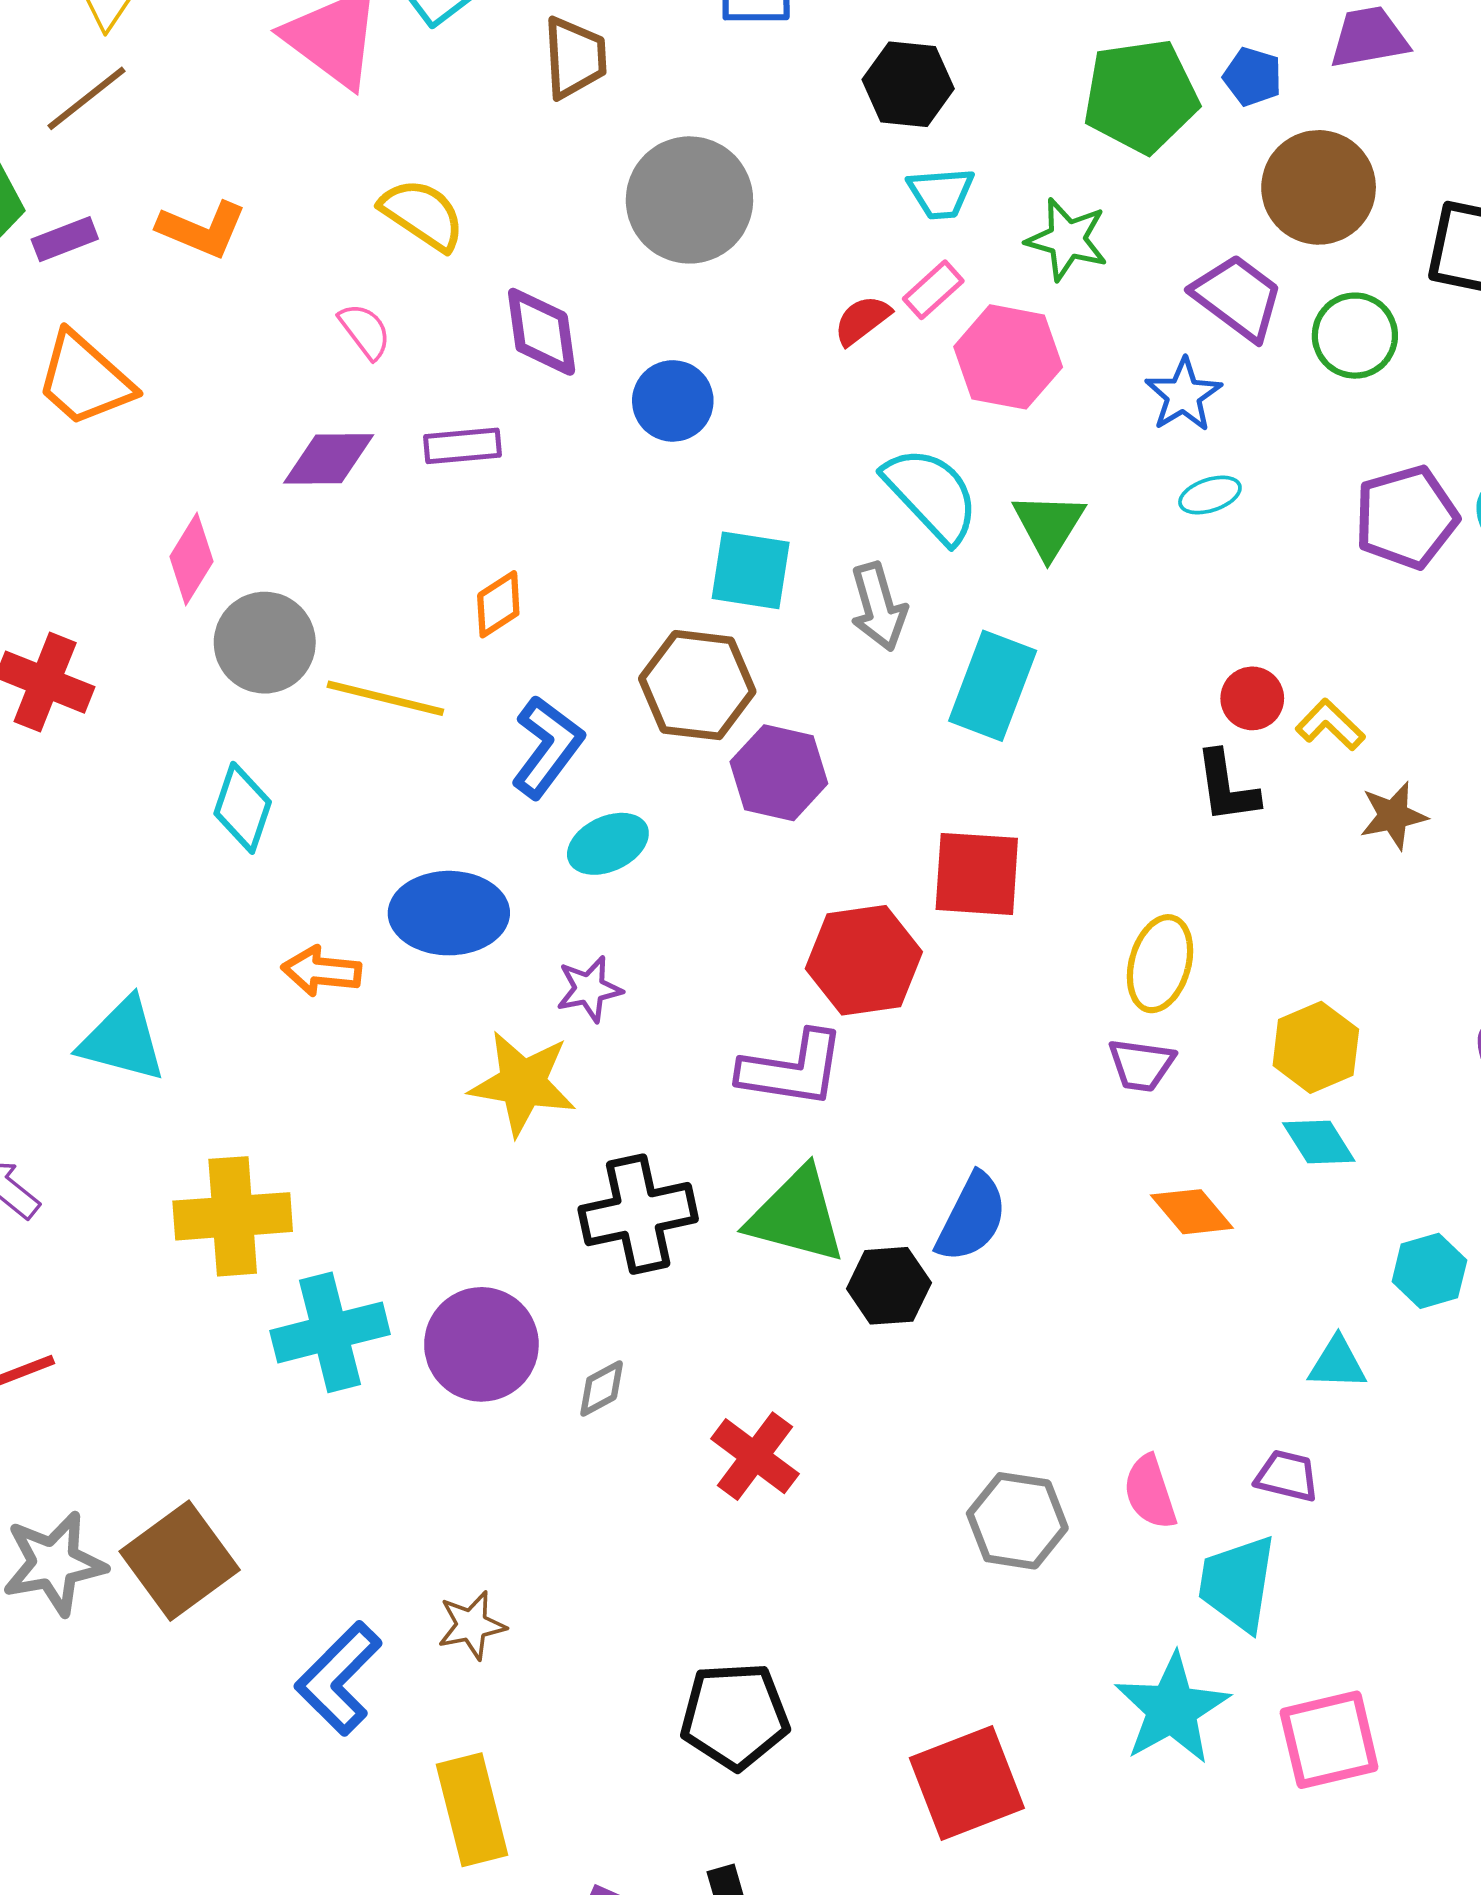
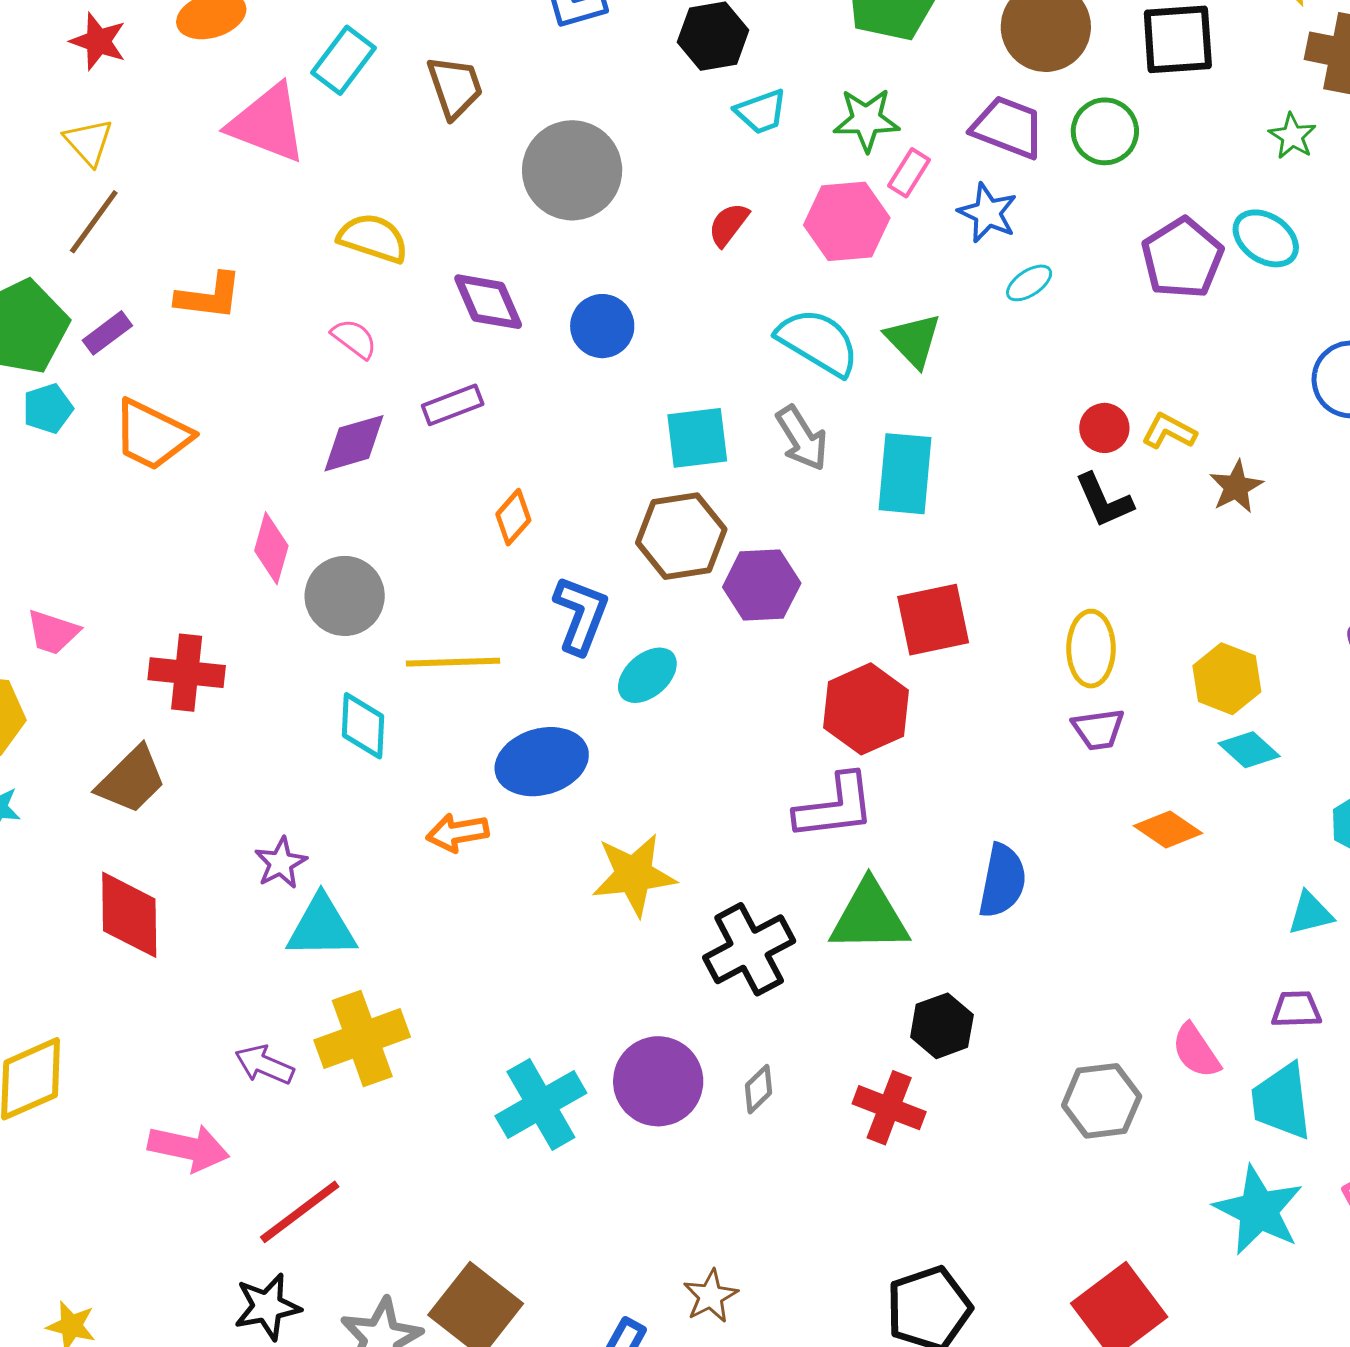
pink rectangle: (933, 290) -> (909, 173), moved
yellow line: (385, 698) -> (453, 662), moved
purple star: (589, 989) -> (281, 863), moved
yellow cross: (233, 1216) -> (362, 1039), moved
black hexagon: (889, 1286) -> (942, 1026), moved

